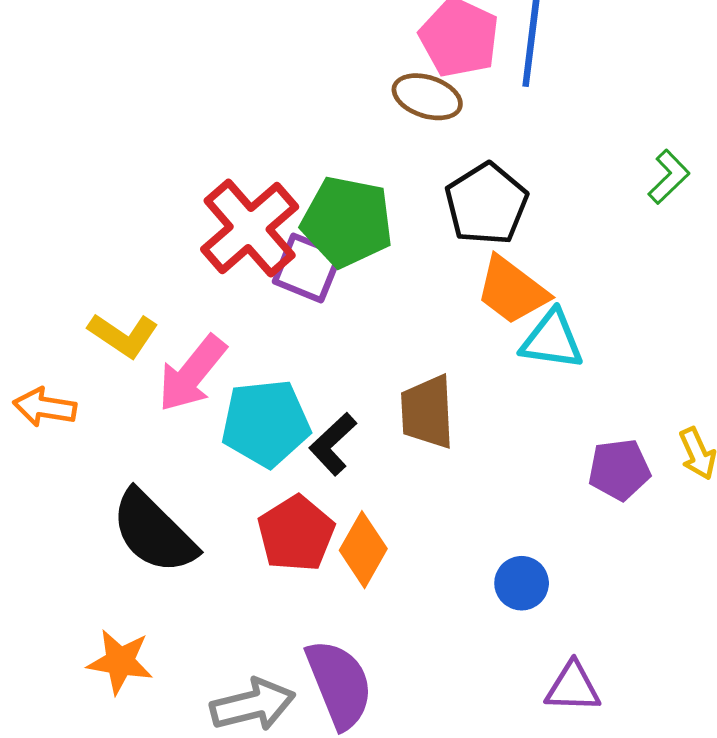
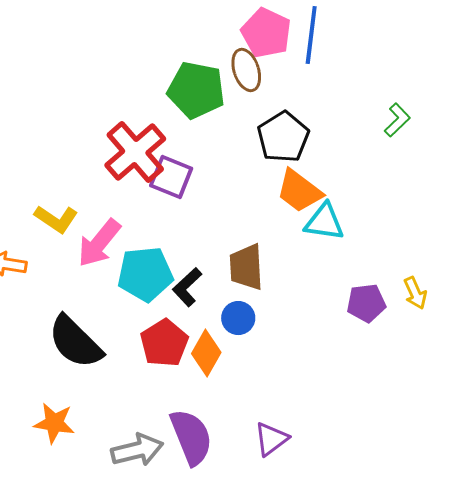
brown ellipse: (427, 97) -> (246, 70), turned 54
green pentagon: (347, 222) -> (196, 90), moved
blue circle: (522, 583) -> (238, 318), moved
purple triangle: (573, 687) -> (271, 439), moved, turned -39

